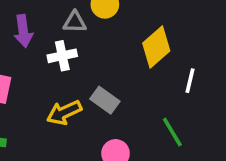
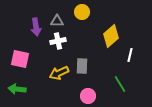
gray triangle: (75, 22) -> (57, 21), moved
gray rectangle: (105, 100) -> (82, 66), turned 56

